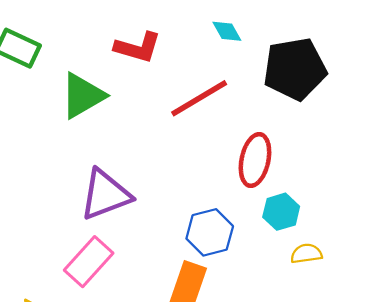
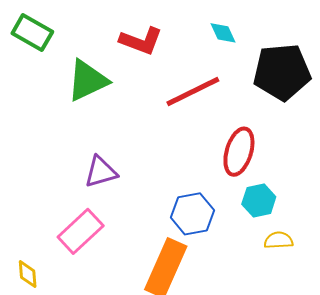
purple triangle: (105, 195) -> (101, 172), size x0.7

